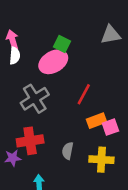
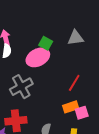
gray triangle: (111, 35) -> (76, 38), moved
red line: (84, 94) -> (74, 83), moved

